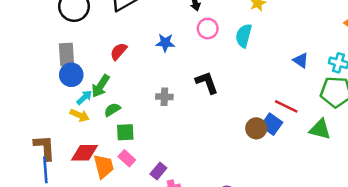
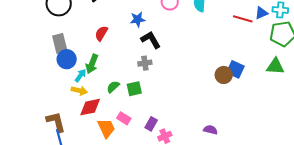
blue triangle: (301, 60) -> (261, 13), moved, turned -48
black L-shape: (207, 83) -> (151, 40), moved
red line: (286, 106) -> (243, 19), moved
green semicircle: (112, 110) -> (113, 87), moved
green square: (125, 132) -> (134, 89), moved
red diamond: (84, 153) -> (90, 107), moved

